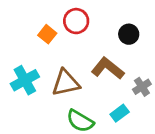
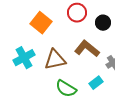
red circle: (76, 21) -> (77, 13), moved
orange square: (47, 34) -> (41, 23), size x1.5

